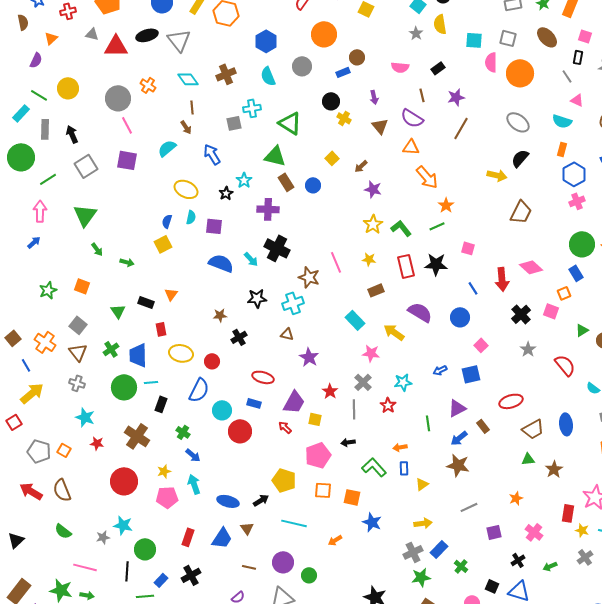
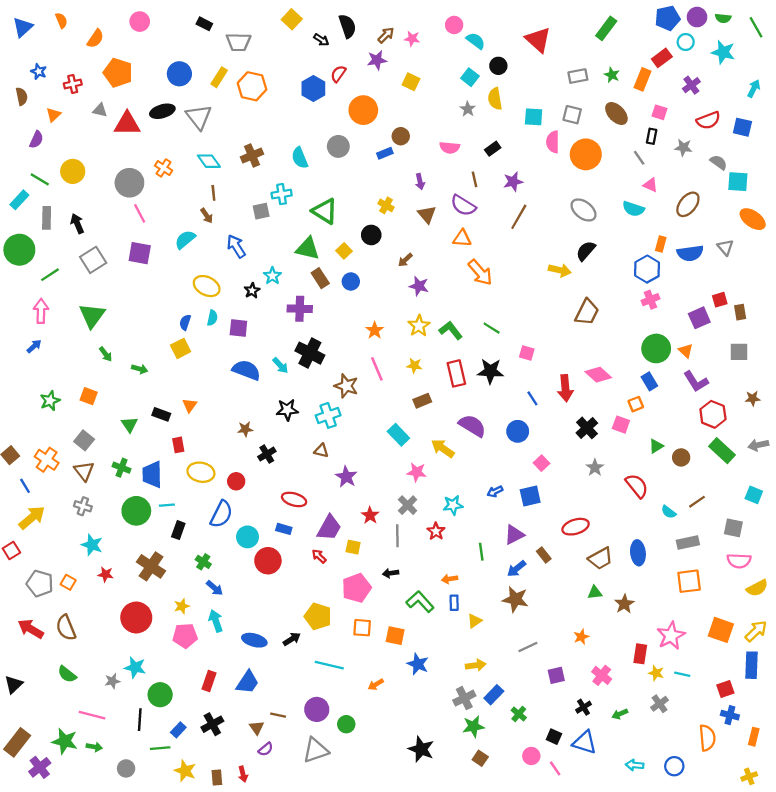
blue hexagon: (266, 41) -> (313, 89), moved
black circle: (331, 101) -> (371, 235), moved
orange rectangle: (562, 149) -> (661, 244), moved
yellow square: (332, 158) -> (344, 251), moved
orange star: (446, 205) -> (375, 330), moved
green line: (437, 226) -> (492, 328), turned 56
green cross: (111, 349) -> (122, 468), turned -35
brown triangle: (247, 528) -> (257, 728), moved

